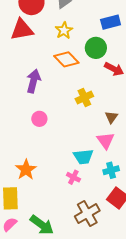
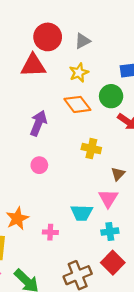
yellow cross: (84, 98) -> (91, 149), turned 30
pink cross: (73, 177) -> (50, 232), moved, turned -32

